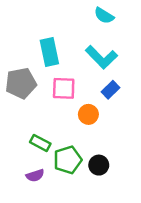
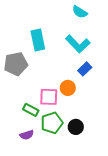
pink square: (64, 88) -> (49, 97), moved

